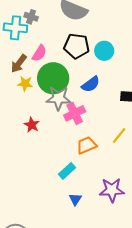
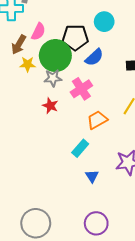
black pentagon: (77, 46) -> (75, 37), moved
gray star: (59, 98) -> (53, 78), moved, size x0.7
red star: (32, 125) -> (50, 106), moved

